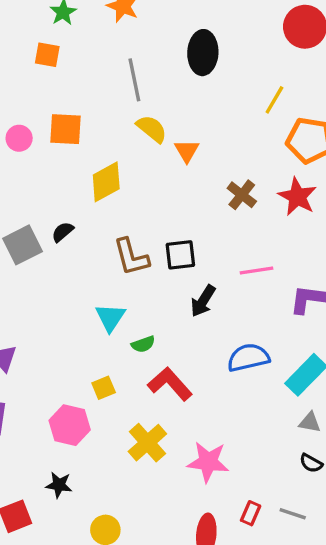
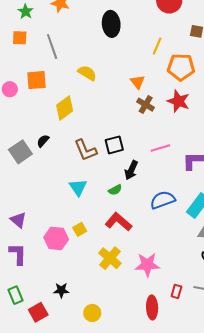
gray line: (134, 80) -> (52, 46), moved
orange triangle: (187, 151) -> (138, 82), moved
green semicircle: (143, 344) -> (115, 190), moved
pink hexagon: (70, 425) -> (56, 238), moved

